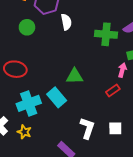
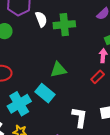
green cross: (106, 34) -> (64, 25), moved

